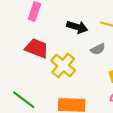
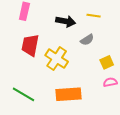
red trapezoid: (37, 48) -> (30, 45), turned -95

